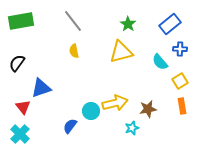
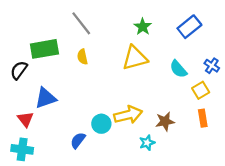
green rectangle: (21, 21) -> (44, 49), moved
blue cross: (180, 49) -> (212, 66), moved, turned 32
cyan cross: (20, 134) -> (22, 149), turned -36

